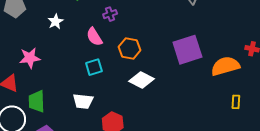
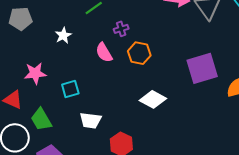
orange hexagon: (130, 49) -> (139, 53), moved
cyan square: (94, 67) -> (70, 89), moved
green trapezoid: (37, 101) -> (41, 119), turned -30

